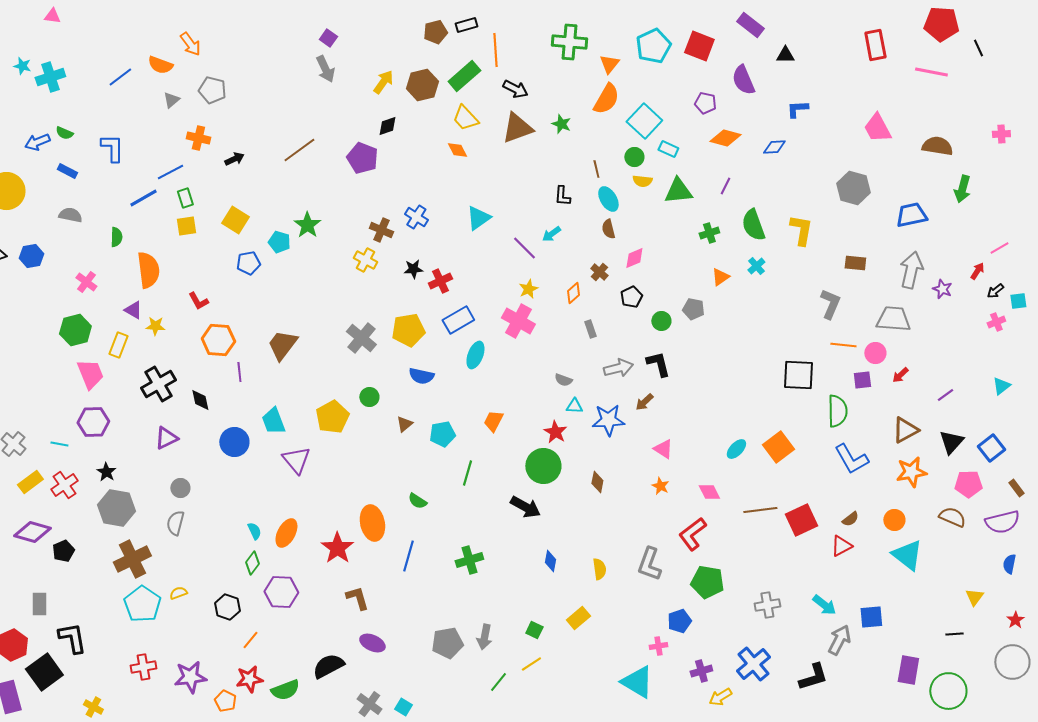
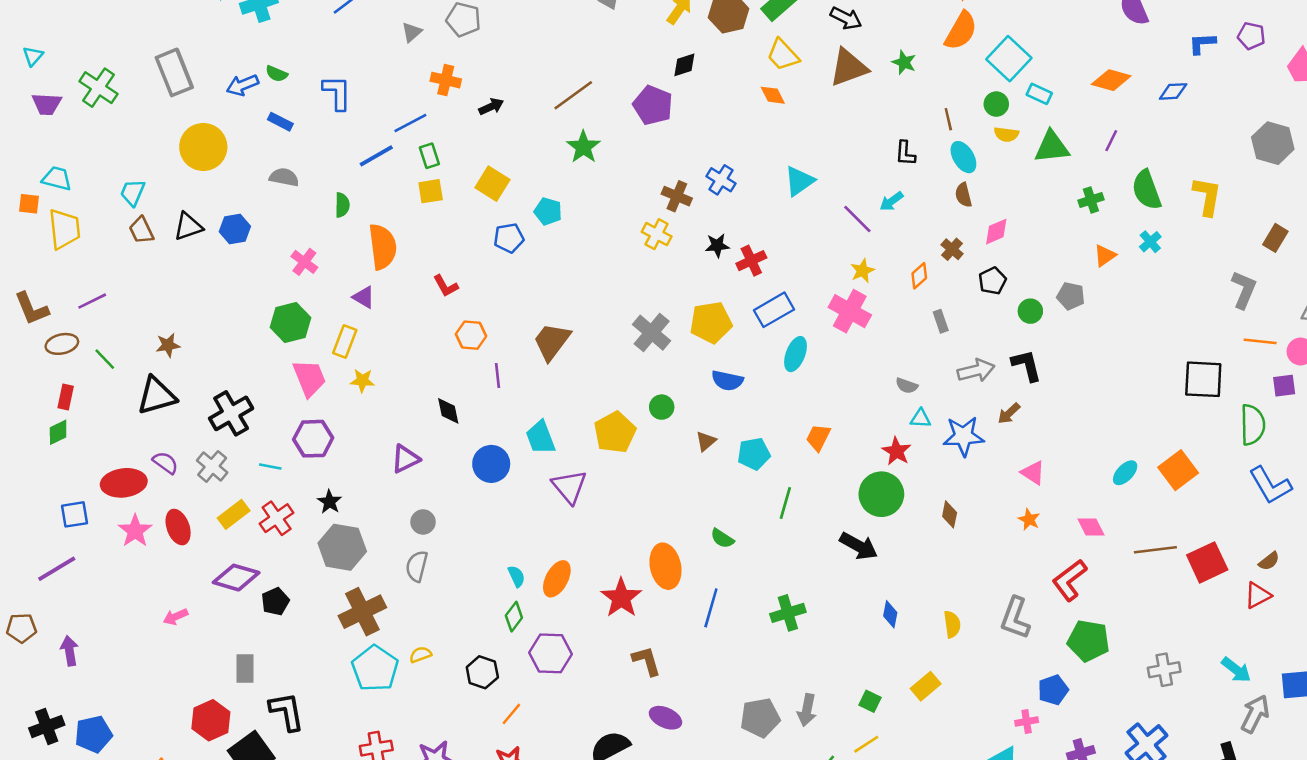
purple pentagon: (705, 103) -> (1251, 36), moved
green star: (307, 225) -> (583, 147), moved
brown rectangle: (855, 263) -> (1275, 238), turned -65
yellow star: (155, 326) -> (362, 381), moved
orange hexagon: (218, 340) -> (471, 335), size x0.7
black cross: (158, 384) -> (231, 413), moved

